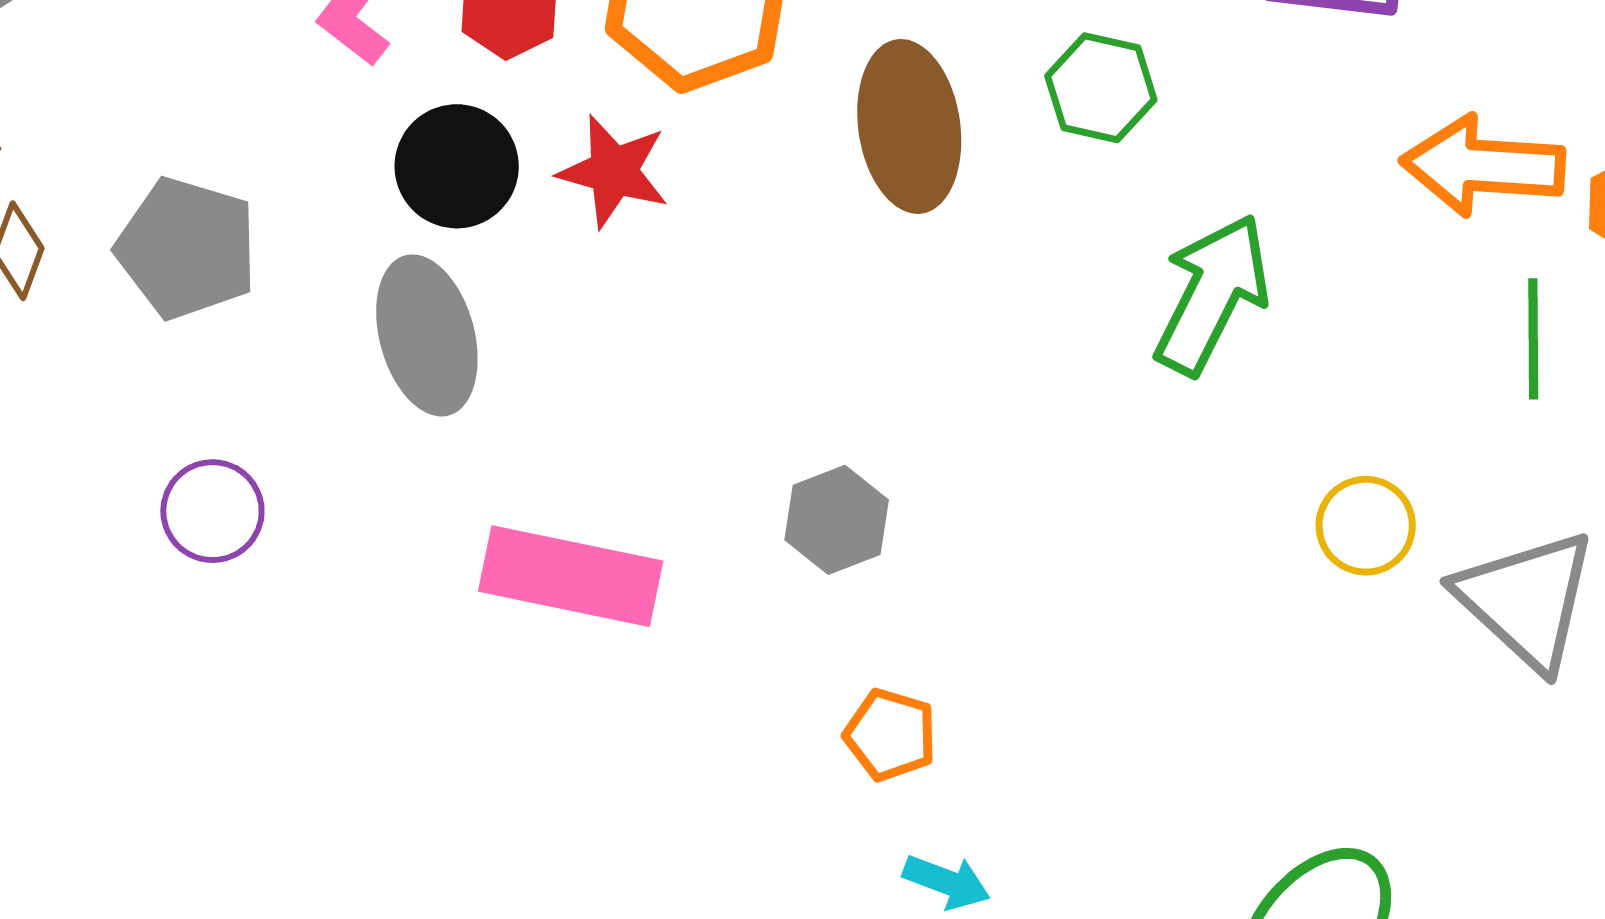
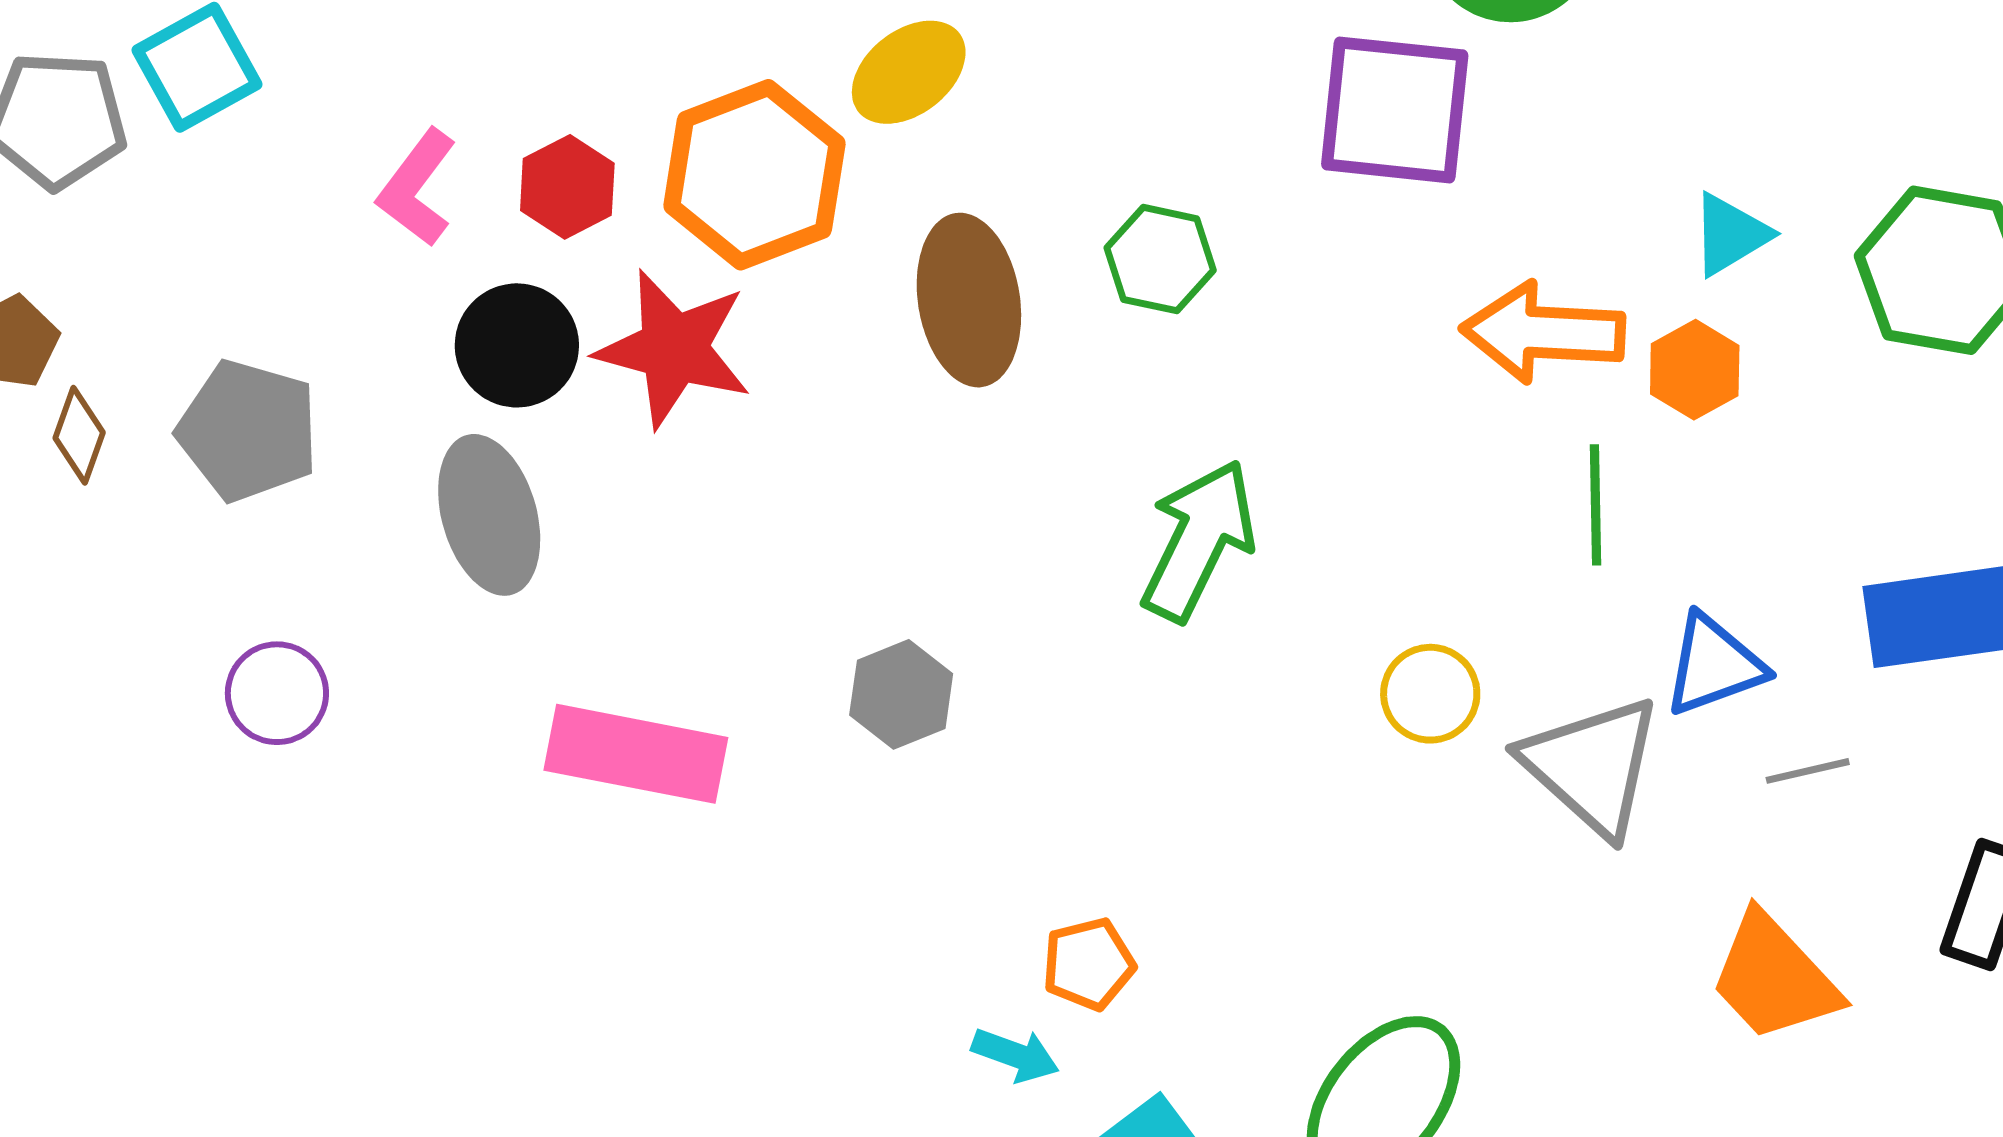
red star: (614, 171) -> (674, 349), size x1.4
green arrow: (1212, 294) -> (1199, 540), moved
orange pentagon: (890, 735) -> (1089, 964), moved, turned -30

